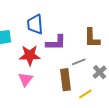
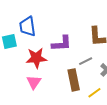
blue trapezoid: (35, 24) -> (28, 26), moved

